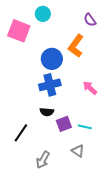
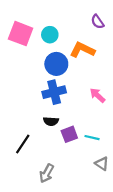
cyan circle: (43, 14) -> (50, 35), moved
orange L-shape: (76, 46) -> (82, 50), turned 80
gray triangle: (78, 151) -> (102, 164), moved

